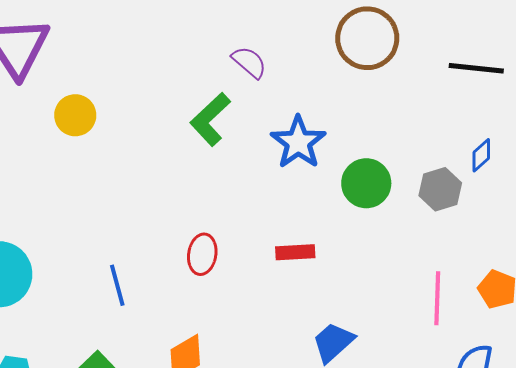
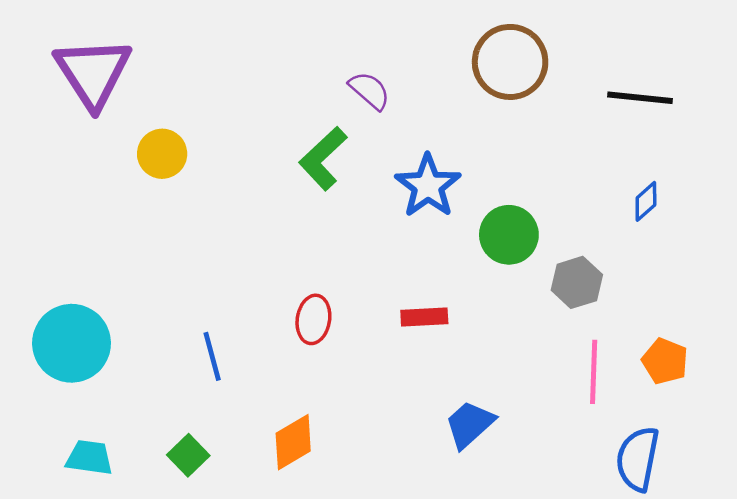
gray hexagon: (440, 189) -> (577, 282), moved

